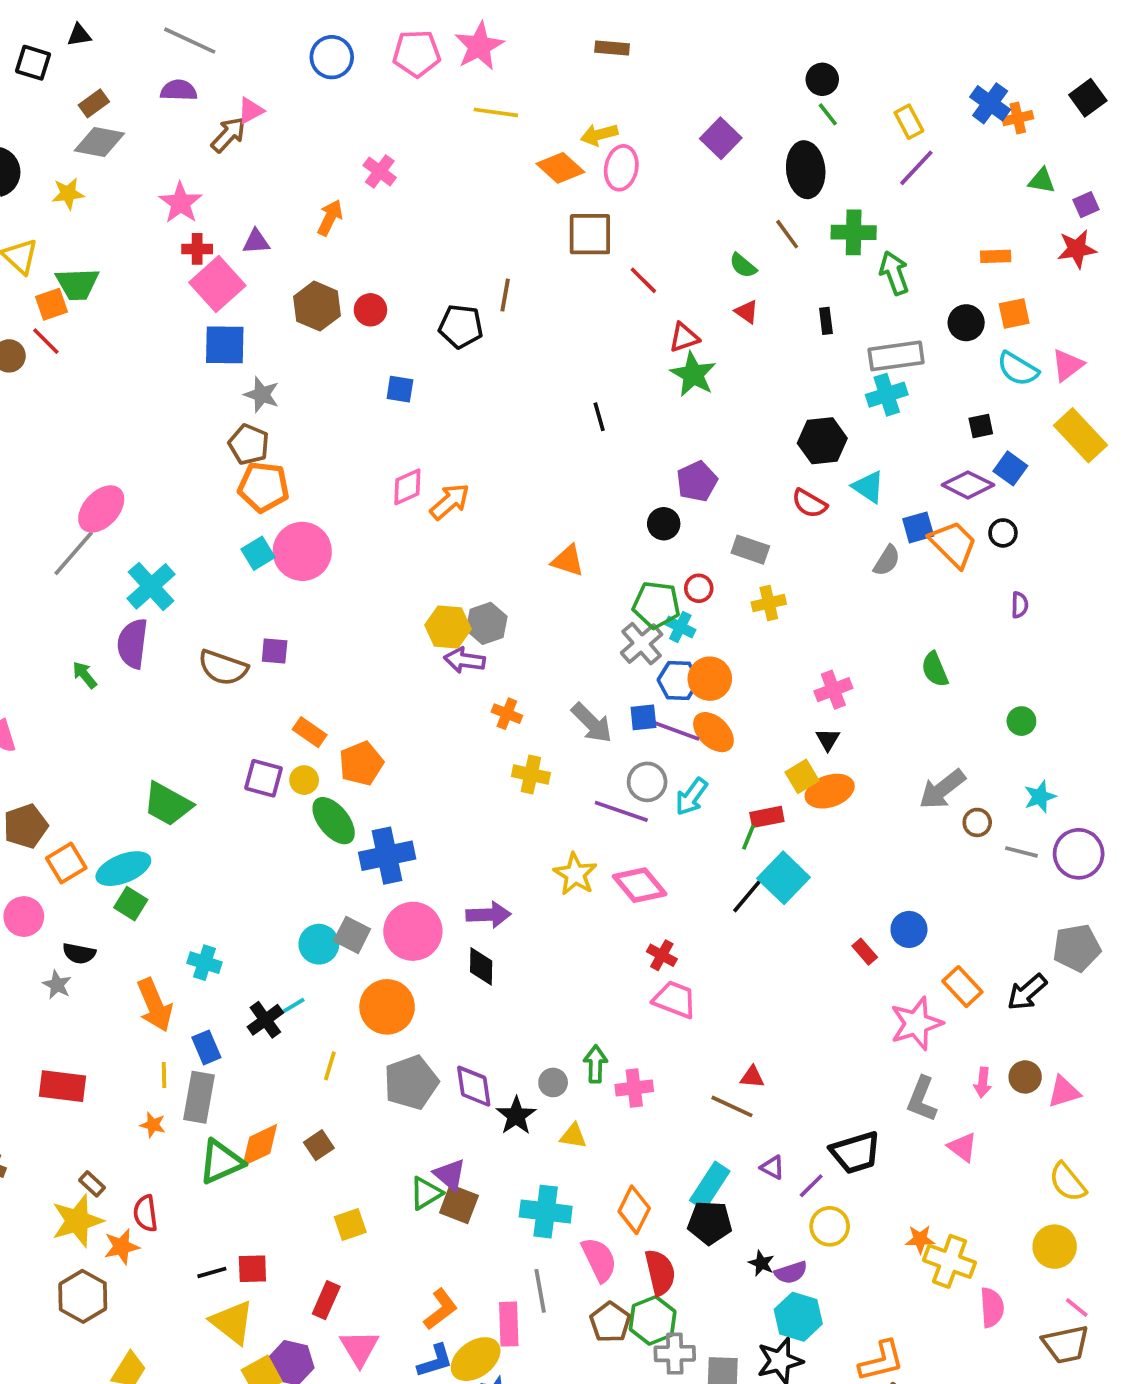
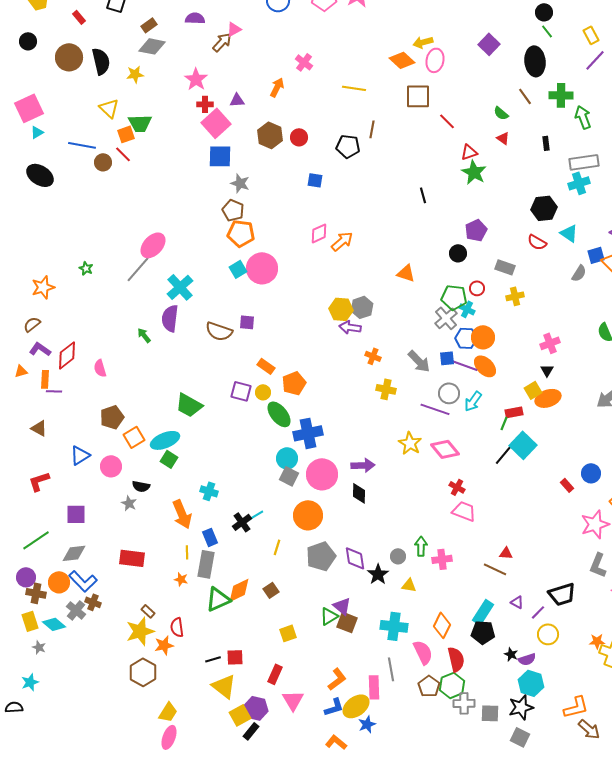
yellow line: (496, 112) -> (354, 88), moved
cyan circle: (319, 944) -> (287, 458), moved

